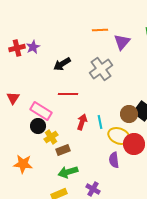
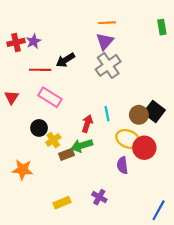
purple triangle: (122, 42) -> (105, 41), moved
red line: (68, 94) -> (40, 70), moved
pink rectangle: (41, 111) -> (50, 97), moved
cyan line: (100, 122) -> (107, 114), moved
green arrow: (68, 172) -> (82, 146), moved

